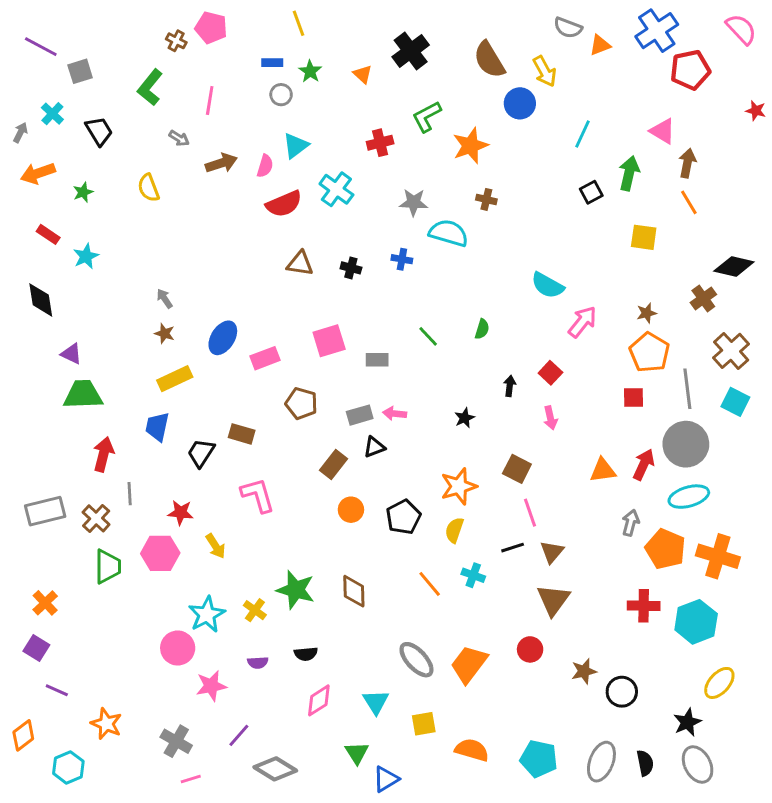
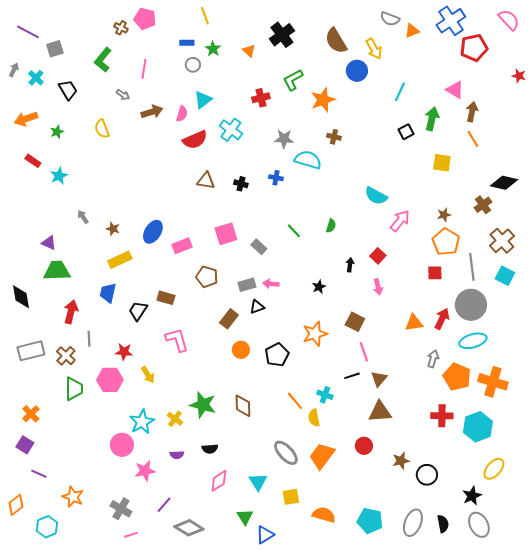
gray arrow: (20, 133) -> (14, 70), moved
gray arrow: (165, 299) -> (83, 217), moved
black diamond: (41, 300) -> (21, 297), moved
gray rectangle: (377, 360) -> (259, 247), turned 42
yellow semicircle: (454, 530) -> (314, 418), moved, turned -30
brown triangle: (553, 600) -> (380, 412), turned 50

